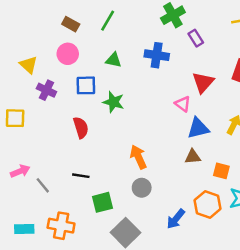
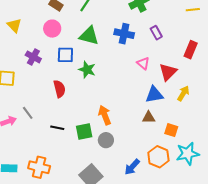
purple rectangle: (196, 38) -> (156, 33), moved
green triangle: (114, 60) -> (89, 36), size x1.5
yellow triangle: (28, 65) -> (14, 25), moved
red triangle: (203, 82) -> (168, 72), moved
pink triangle: (183, 104) -> (143, 63), moved
gray line: (43, 185) -> (28, 113), moved
green square: (102, 202) -> (84, 132), moved

